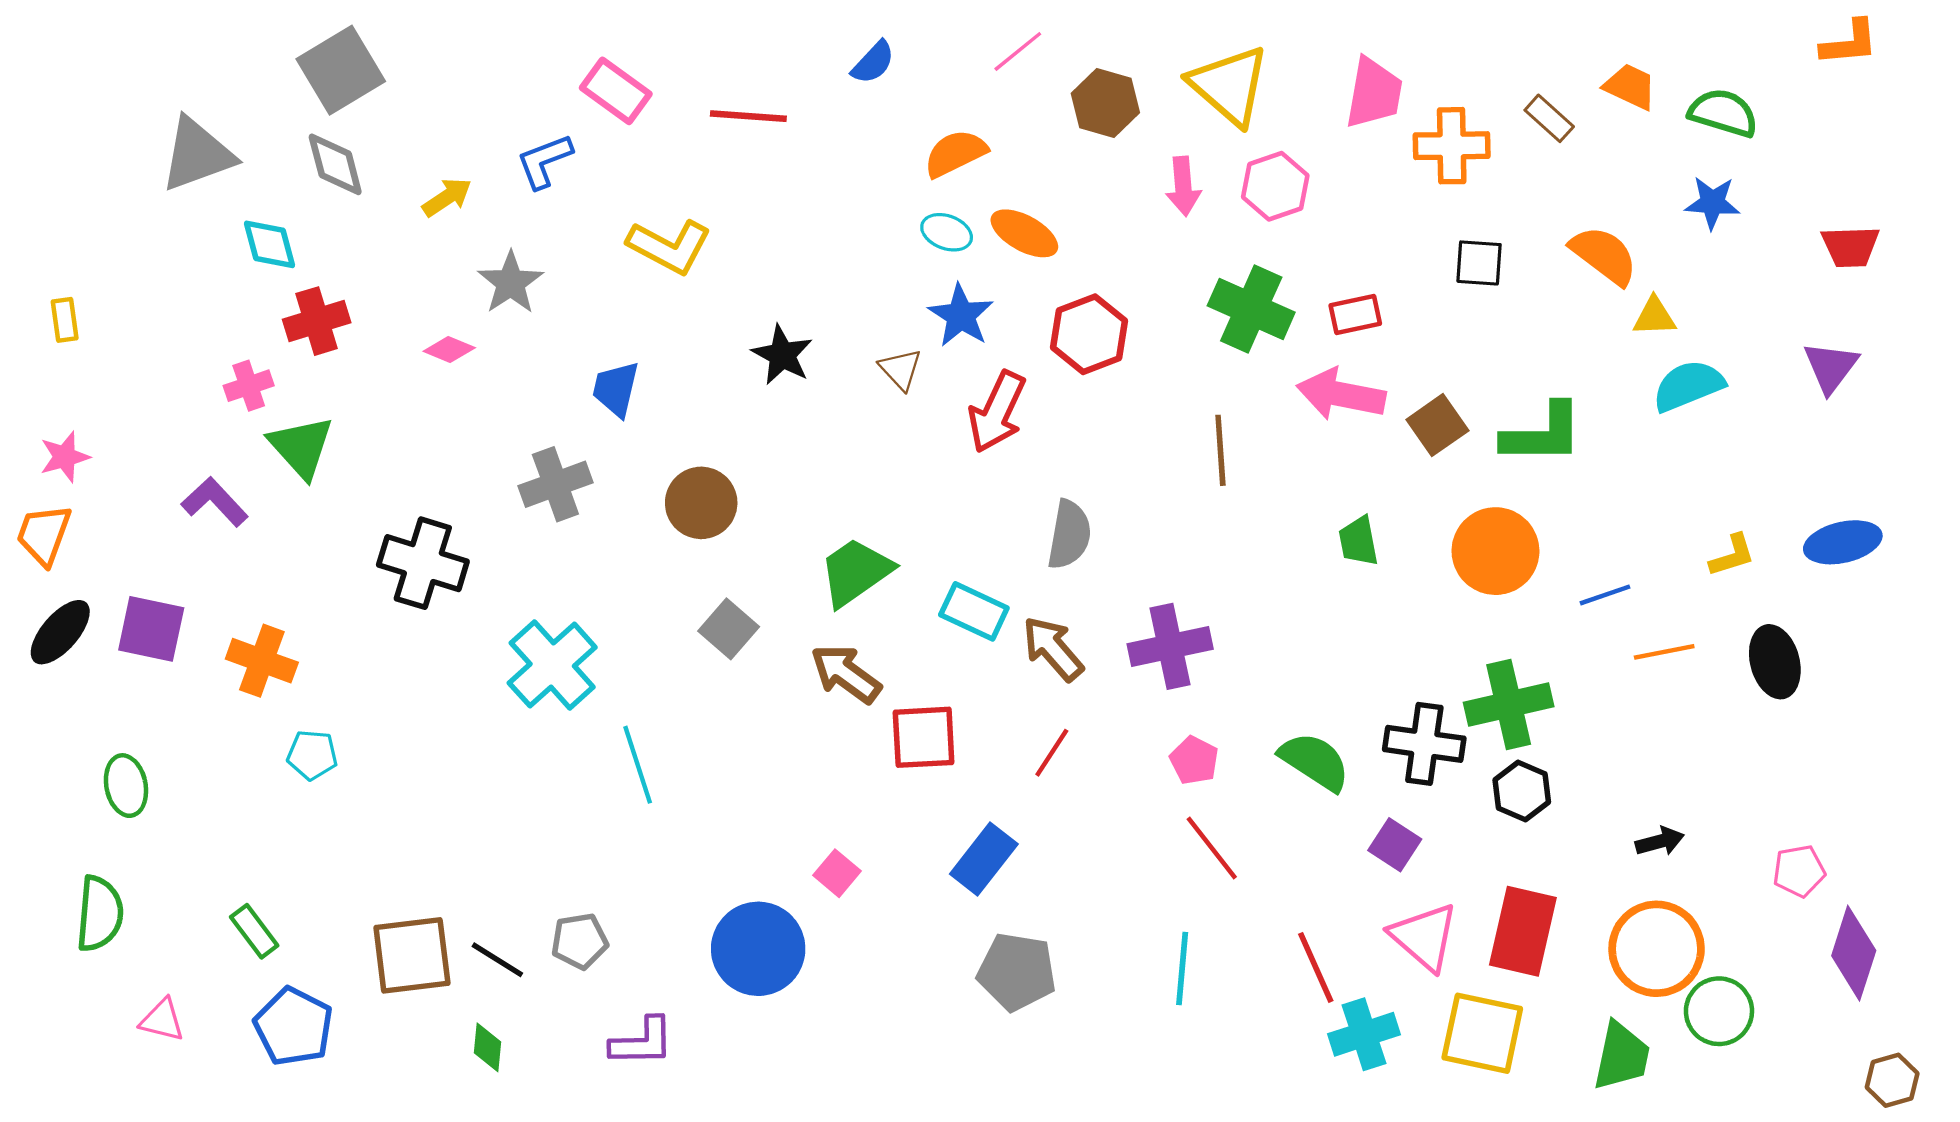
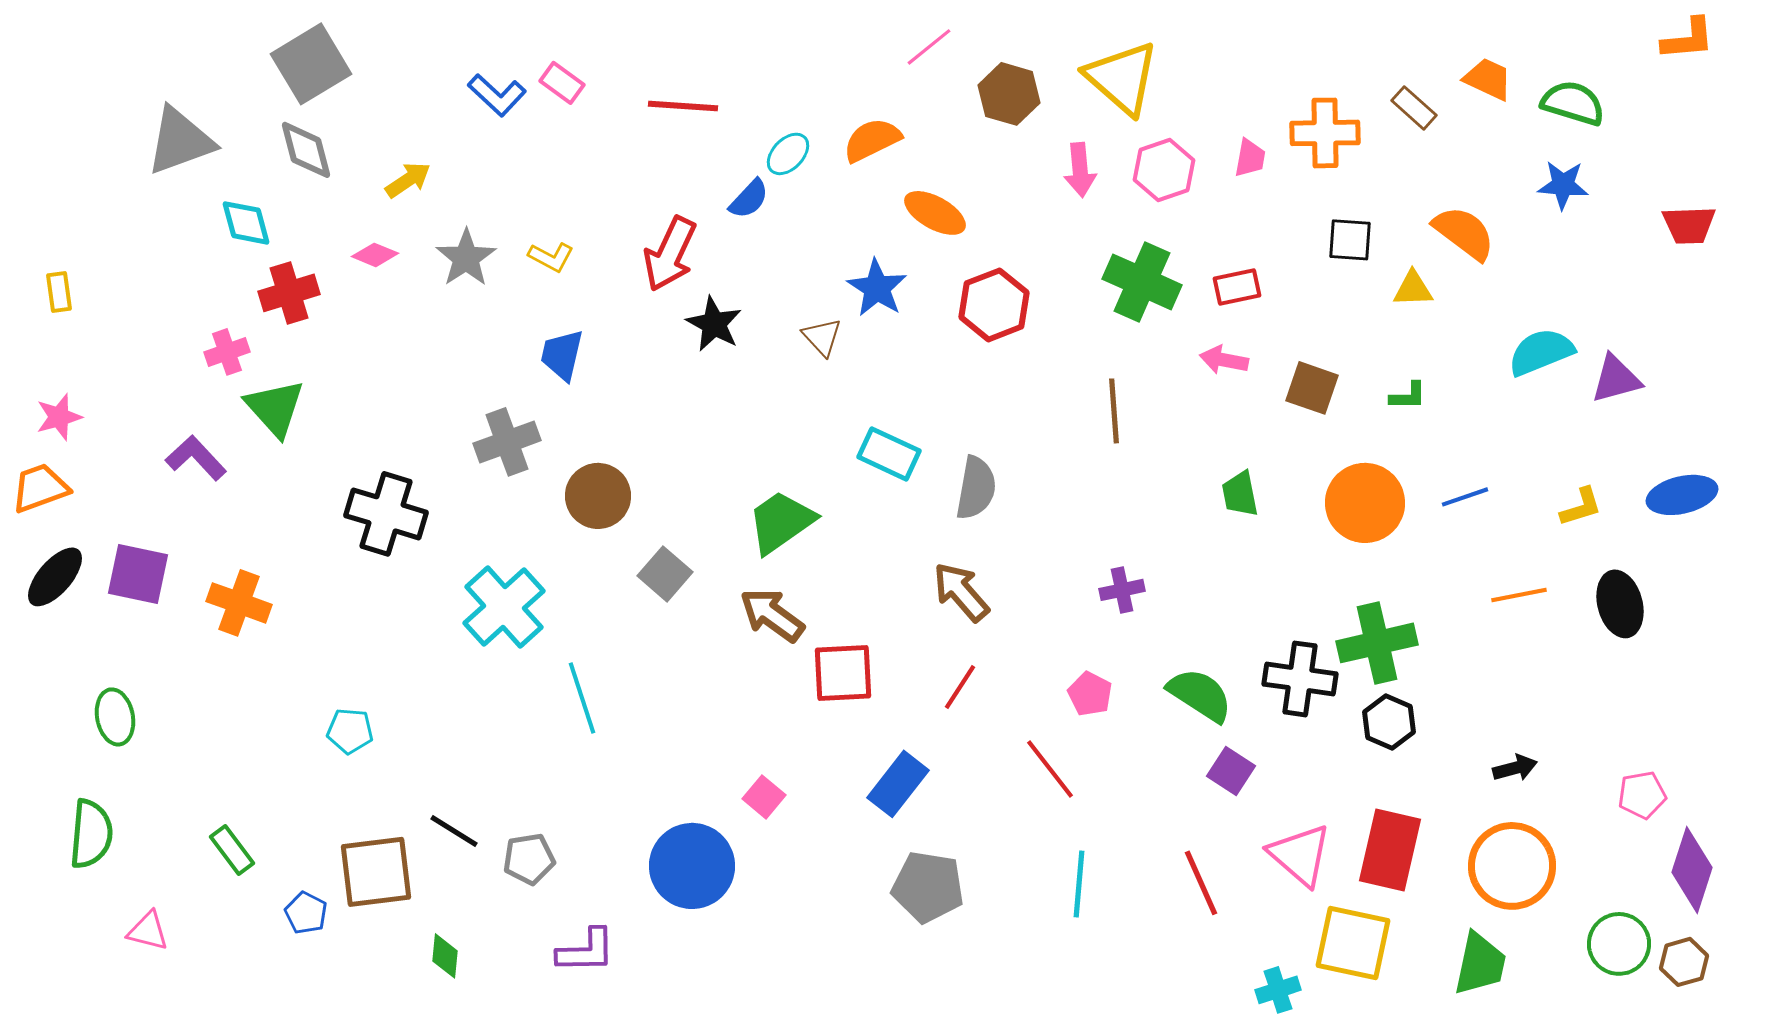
blue semicircle: (873, 62) -> (749, 199), moved
pink rectangle: (616, 91) -> (562, 83), size x0.7
pink trapezoid: (1374, 93) -> (1250, 158), moved, size x0.6
blue L-shape: (544, 161) -> (497, 95), moved, turned -116
cyan ellipse: (947, 232) -> (788, 154), moved, turned -66
yellow L-shape: (669, 247) -> (551, 257), moved, size x0.6
yellow triangle: (1654, 317) -> (1413, 289), moved
pink diamond: (449, 349) -> (375, 255), moved
purple triangle: (1831, 367) -> (1616, 379), moved, turned 38
pink arrow: (1341, 394) -> (1224, 360), size x0.6
red arrow: (997, 412) -> (670, 254), moved
brown square: (1437, 425) -> (1312, 388), turned -36
green L-shape: (1543, 434) -> (1408, 396), size x0.5
brown circle: (701, 503) -> (598, 496), moved
orange trapezoid: (44, 535) -> (40, 488), turned 50
blue line: (1605, 595) -> (1465, 497), moved
cyan rectangle: (974, 611) -> (889, 454), moved
purple cross: (1170, 646) -> (1122, 590), moved, size x0.6
cyan pentagon: (312, 755) -> (350, 731), moved
purple square: (1395, 845) -> (1231, 771), moved
red line: (1212, 848) -> (1050, 769), moved
black line: (497, 960) -> (454, 831), moved
green circle: (1719, 1011) -> (1619, 944), moved
blue pentagon: (294, 1027) -> (306, 913), moved, size x0.6
cyan cross: (1364, 1034) -> (1278, 990), moved, size x0.7
brown hexagon: (1892, 1080) -> (1684, 962), moved

